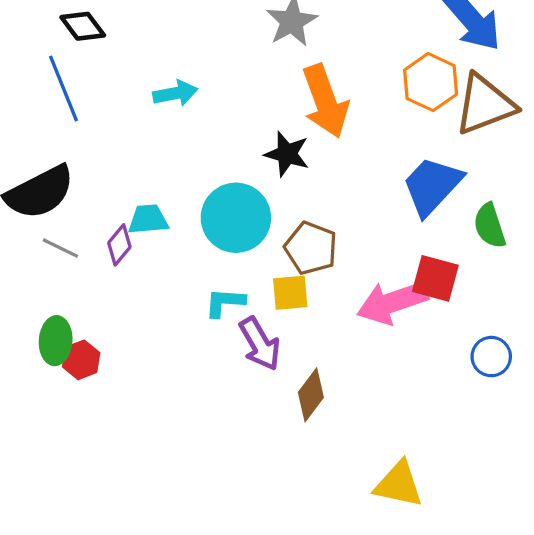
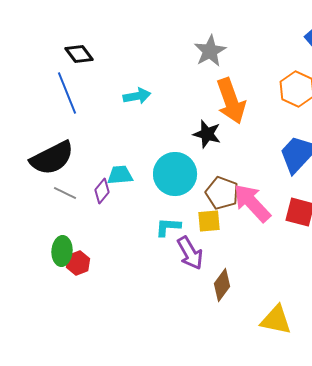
pink arrow: (392, 302) -> (252, 203), moved, turned 66
yellow triangle: (399, 484) -> (276, 320), moved

